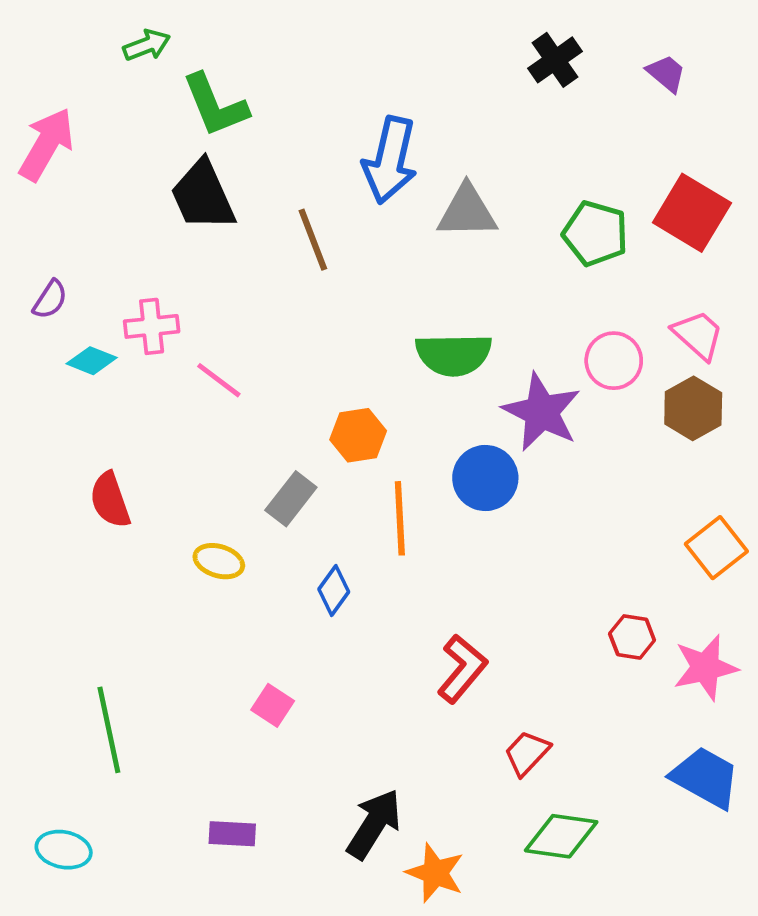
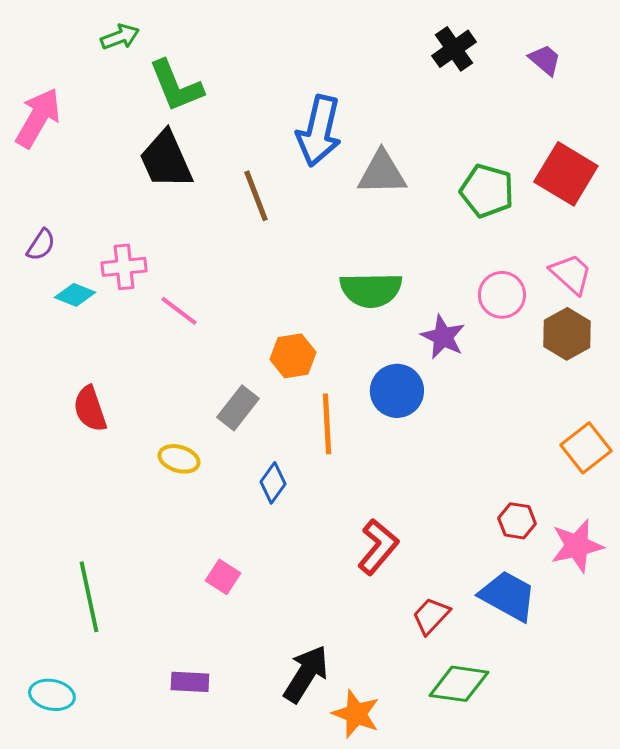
purple star: (542, 412) -> (443, 337), size x0.7
blue trapezoid: (705, 778) -> (508, 596), moved

